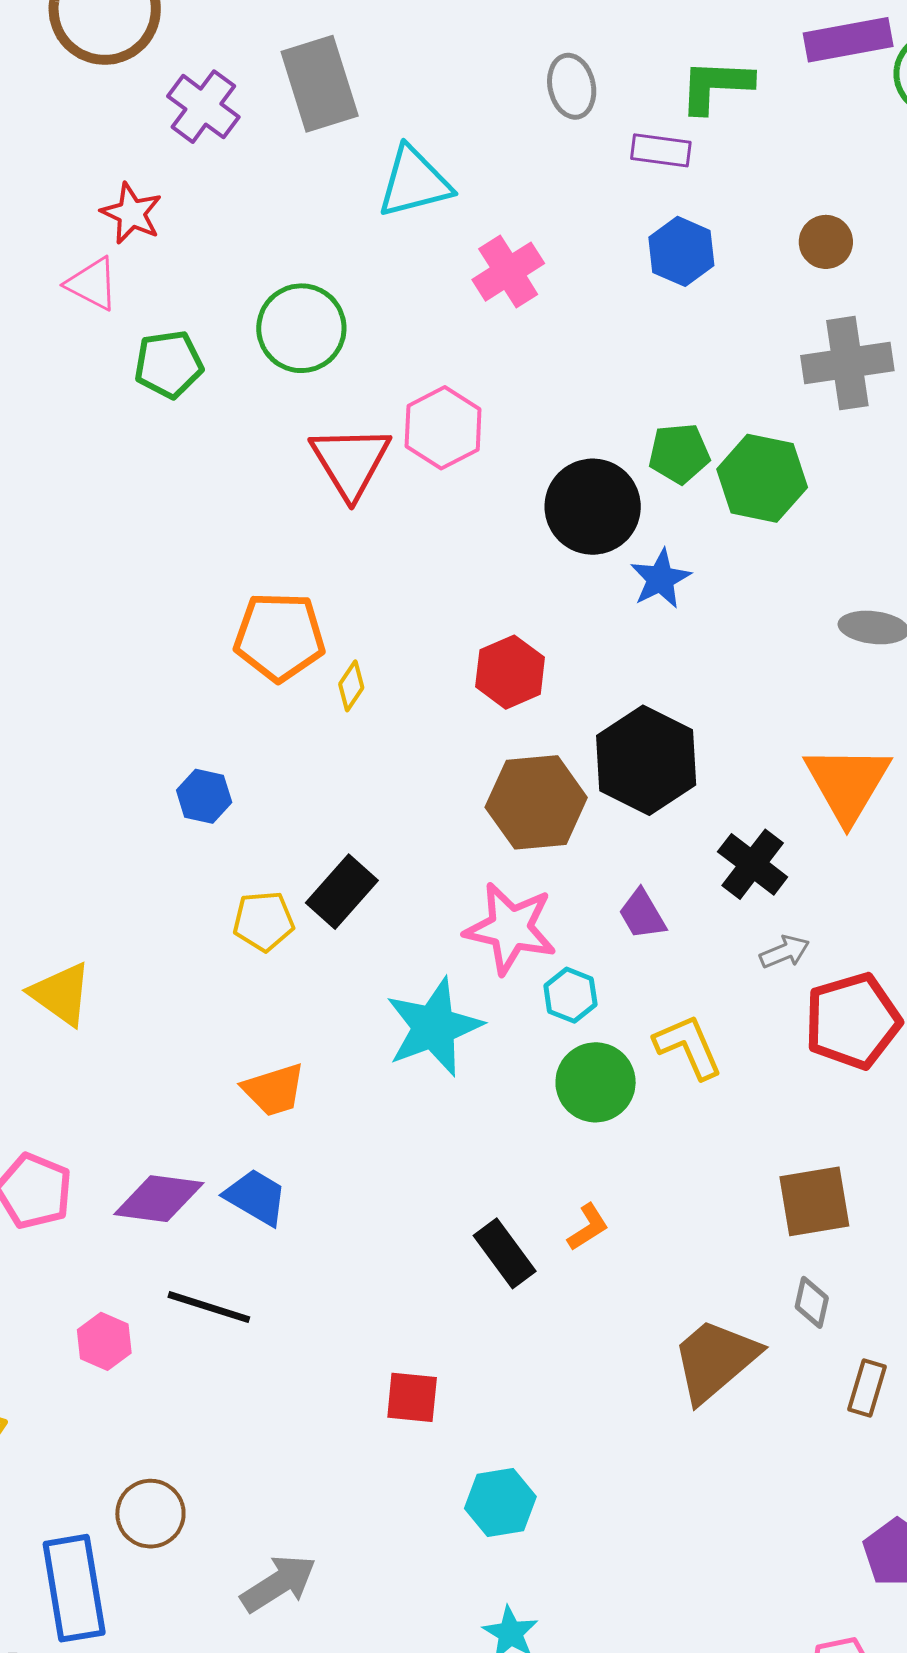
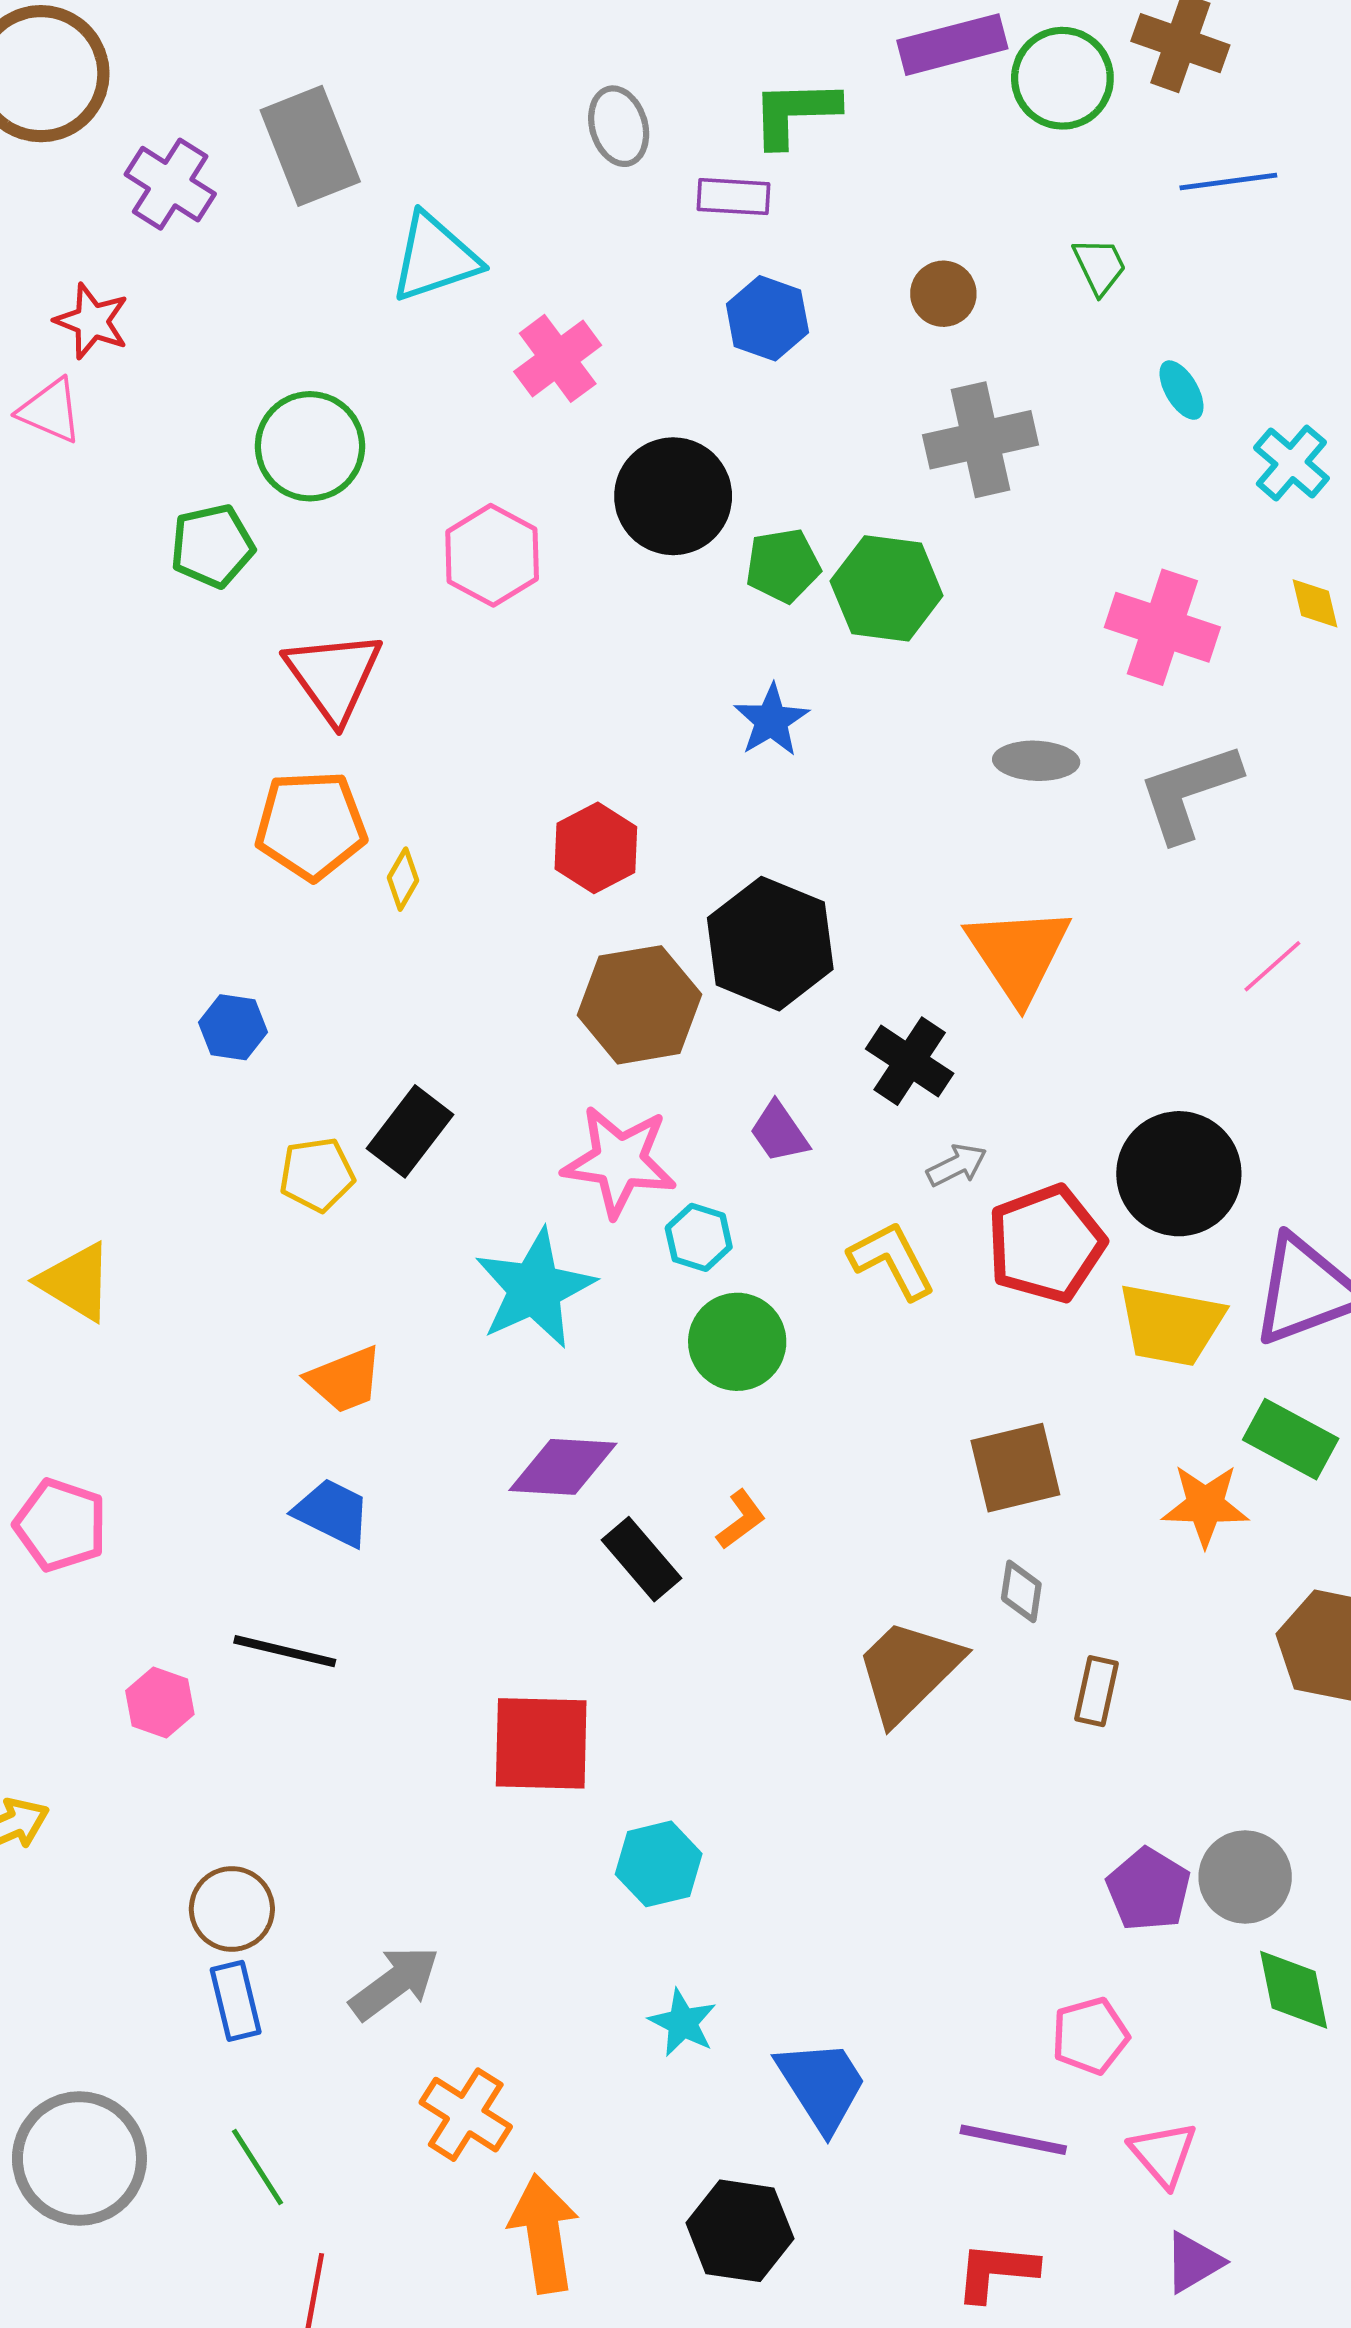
green pentagon: (169, 364) -> (212, 546), moved
red triangle: (350, 462) -> (334, 676), moved
black circle: (593, 507) -> (673, 496), moved
yellow L-shape: (688, 1047) -> (892, 1260), moved
purple diamond: (159, 1199) -> (563, 1467), moved
red square: (412, 1397) -> (541, 1743), size x1.6
blue rectangle: (74, 1588) -> (236, 2001), moved, size x0.6

